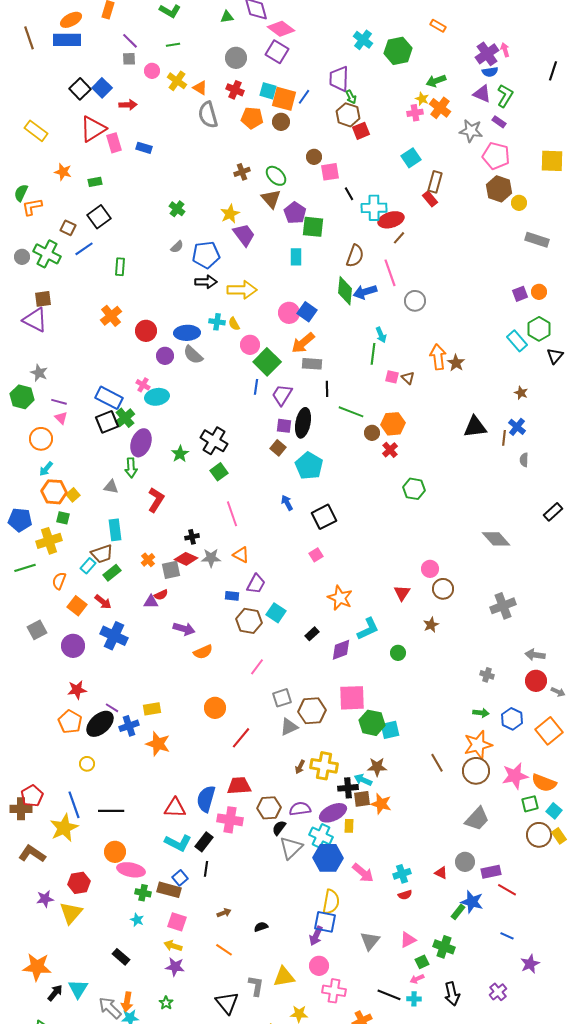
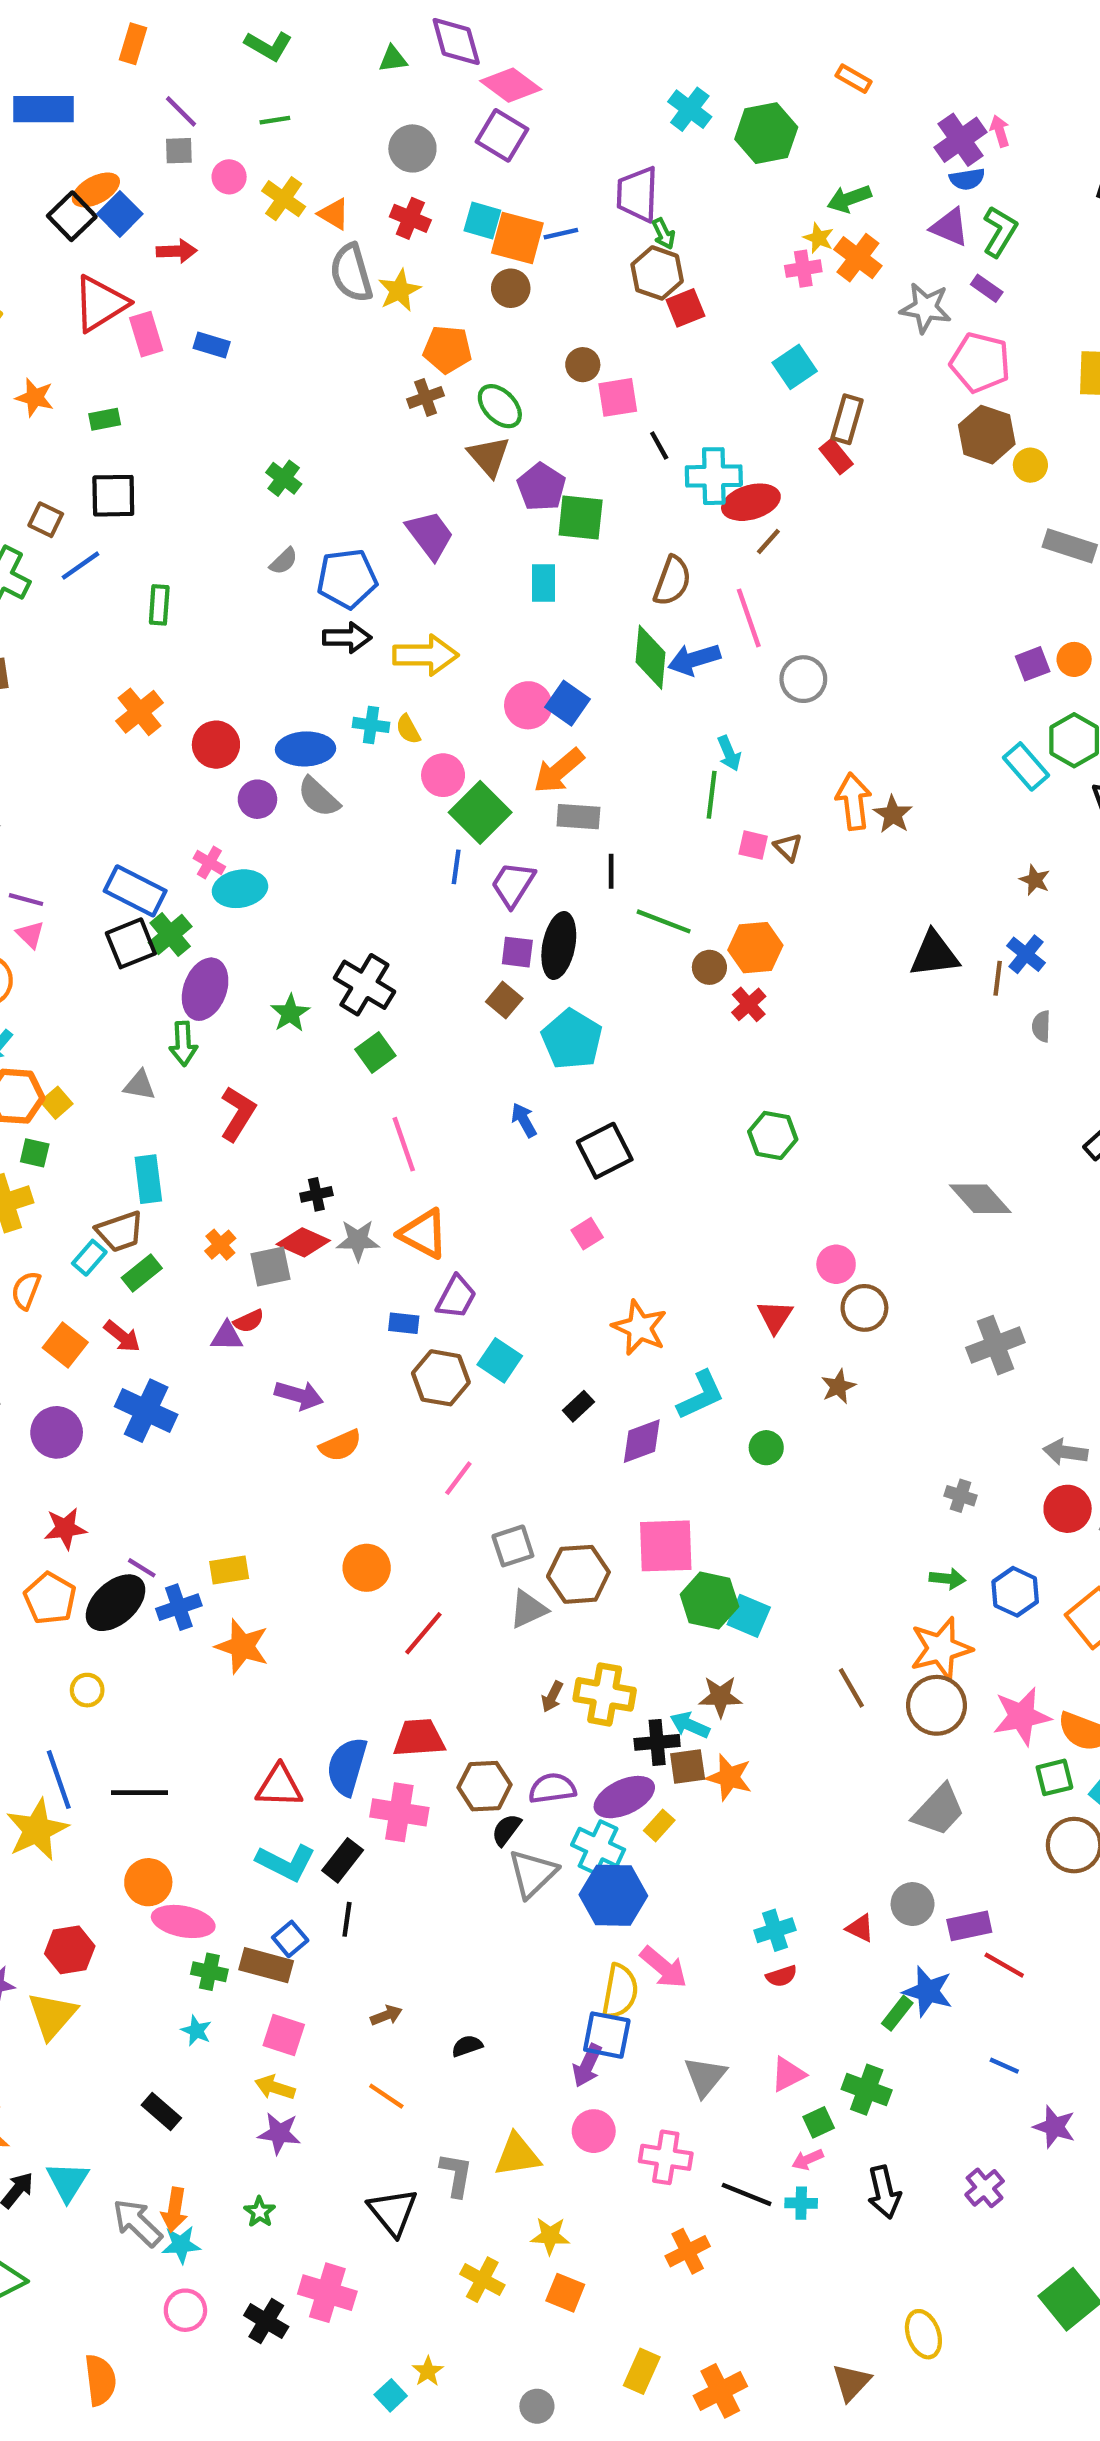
orange ellipse: (71, 20) -> (96, 190), moved
blue line: (304, 97) -> (561, 234), turned 42
orange pentagon: (252, 118) -> (447, 349), moved
yellow star: (230, 214) -> (399, 290), moved
black square: (99, 217) -> (113, 496), turned 35
green hexagon: (414, 489) -> (773, 1135), moved
orange triangle: (241, 555) -> (423, 1234), size x1.4
cyan square: (390, 730) -> (749, 1616), turned 36
yellow rectangle: (349, 826) -> (659, 1825), turned 40
pink arrow: (363, 873) -> (664, 1967), moved
purple star: (530, 964) -> (1054, 2127), turned -30
pink cross: (334, 991) -> (666, 2157), moved

